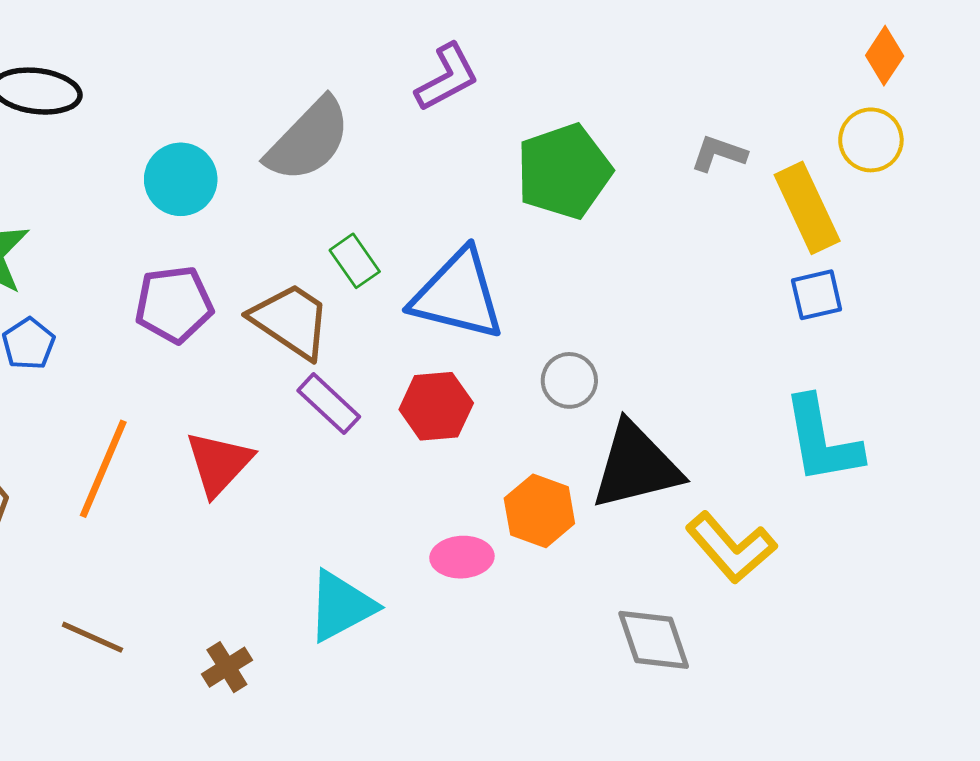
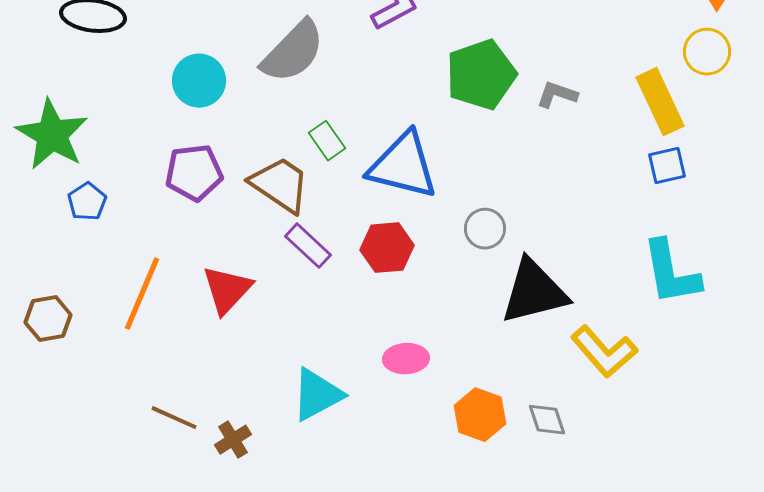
gray L-shape: (719, 154) -> (557, 95), moved
orange hexagon: (539, 511) -> (480, 415), moved
brown line: (92, 637) -> (174, 418), moved
gray diamond: (654, 640) -> (547, 420), size x0.7

